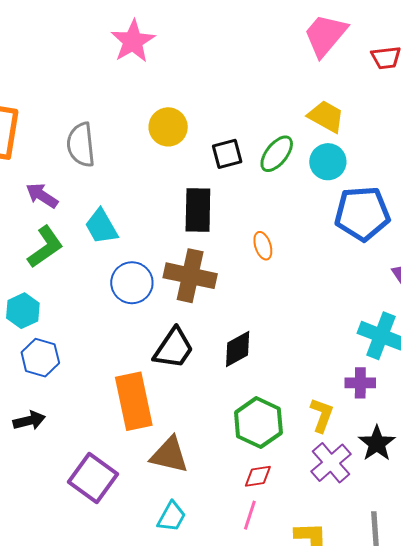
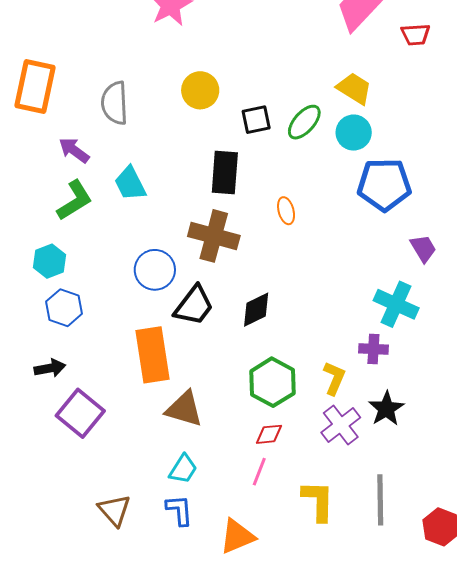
blue circle: (132, 283) -> (155, 270), moved
purple square: (93, 478) -> (80, 413), moved

